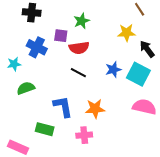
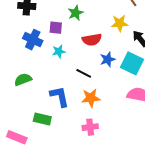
red semicircle: (79, 48) -> (92, 40), moved
cyan star: (14, 64) -> (59, 51), moved
black line: (78, 73) -> (84, 73), moved
pink cross: (84, 135) -> (90, 127), moved

